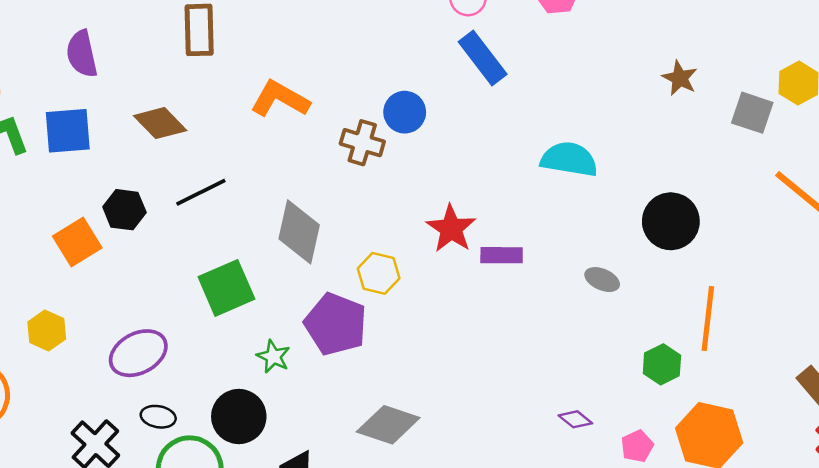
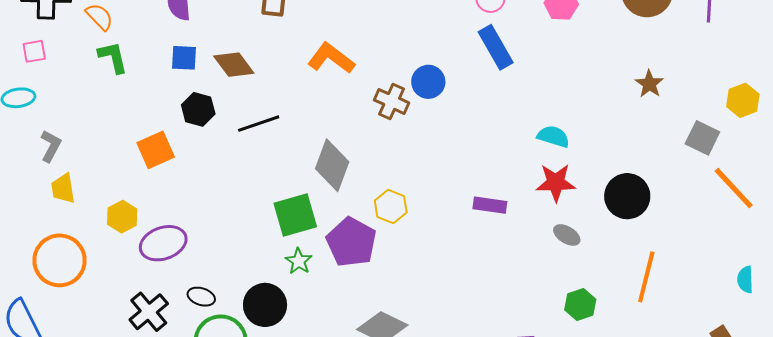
gray square: (752, 113) -> (702, 138), moved
blue square: (68, 131) -> (184, 58), moved, size x0.7
cyan semicircle: (569, 159) -> (553, 136), size x0.7
black hexagon: (124, 210) -> (198, 109), moved
red star: (451, 229) -> (556, 183), moved, turned 30
green square: (226, 288) -> (295, 215), moved
purple ellipse: (138, 353) -> (163, 243), moved
green hexagon: (662, 364) -> (580, 305), moved

